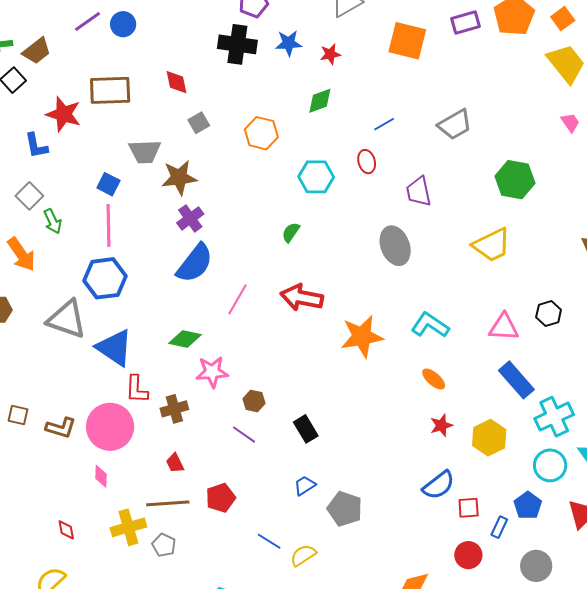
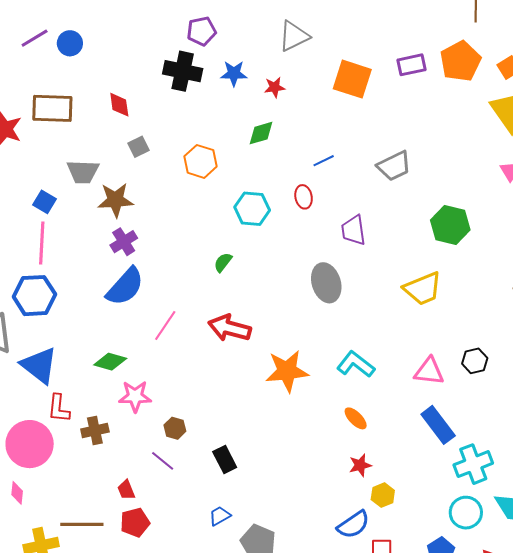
yellow hexagon: (489, 438) -> (383, 495), moved, size x0.7
red trapezoid: (175, 463) -> (126, 490), moved

